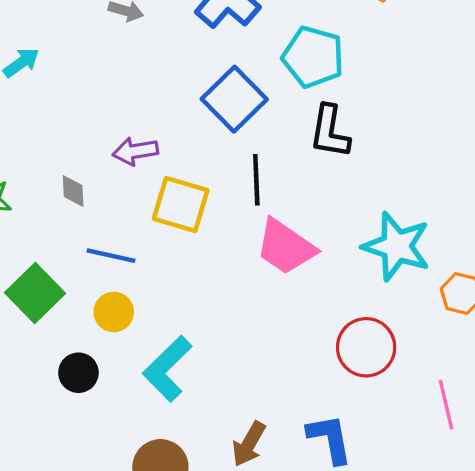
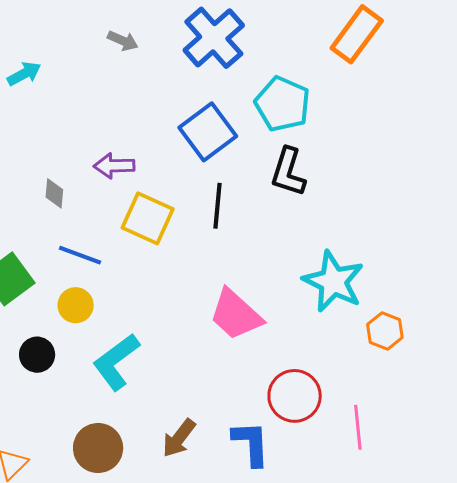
pink trapezoid: (286, 247) -> (236, 315), moved
red circle: (366, 347) -> (295, 396), moved

